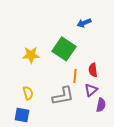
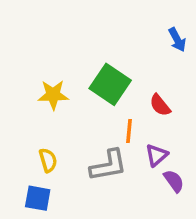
blue arrow: (84, 23) -> (177, 40), moved, turned -96
red semicircle: (93, 70) -> (160, 105), moved, turned -32
purple semicircle: (101, 105) -> (174, 181), turned -48

